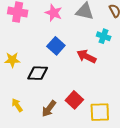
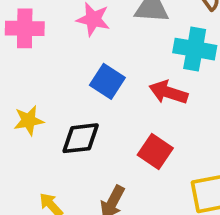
cyan cross: (104, 36) -> (195, 49), size x1.5
red square: (74, 100) -> (155, 152), moved

